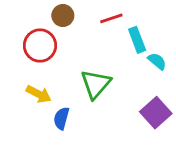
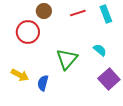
cyan rectangle: (137, 40) -> (106, 14), moved
cyan semicircle: (157, 61) -> (100, 50), moved
yellow arrow: (39, 94) -> (20, 75), moved

